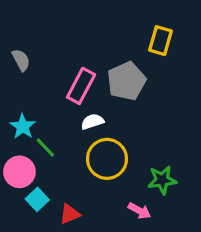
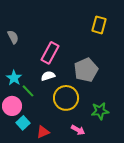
gray pentagon: (126, 81) -> (86, 70), moved
white semicircle: (92, 122) -> (48, 76), moved
pink arrow: (139, 211) -> (78, 130), moved

